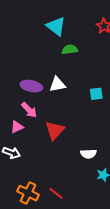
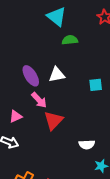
purple ellipse: (31, 86) -> (31, 76), turned 45
pink arrow: (29, 110) -> (39, 100), moved

